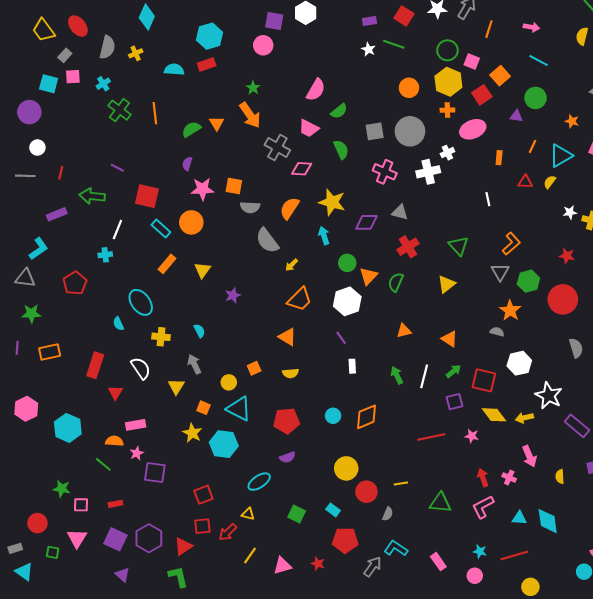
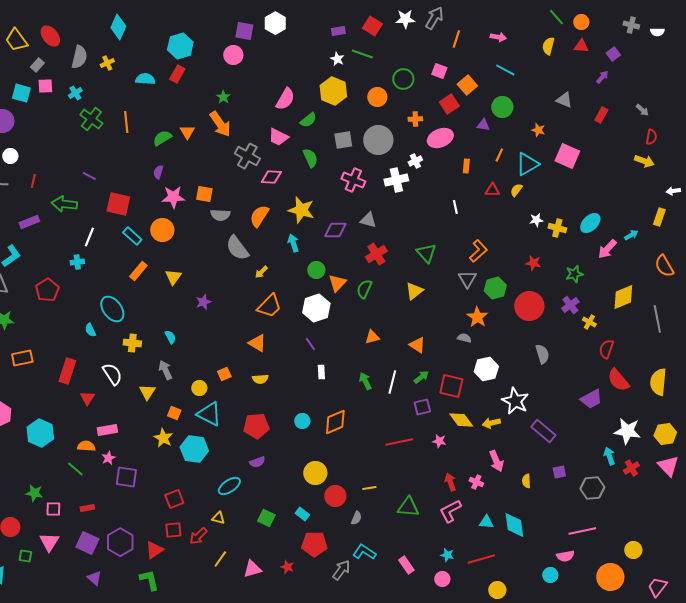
green circle: (447, 50) -> (403, 79), moved
red rectangle: (207, 65) -> (177, 74), turned -42
yellow hexagon: (448, 82) -> (333, 91), moved

